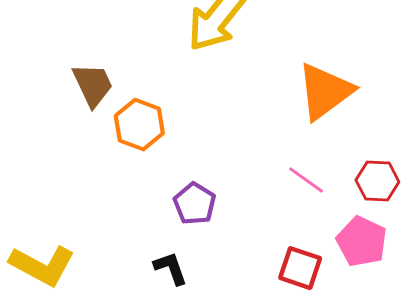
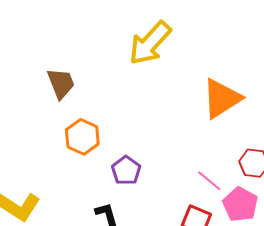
orange hexagon: (139, 125) -> (82, 137), moved
pink line: (306, 180) -> (209, 181), moved

